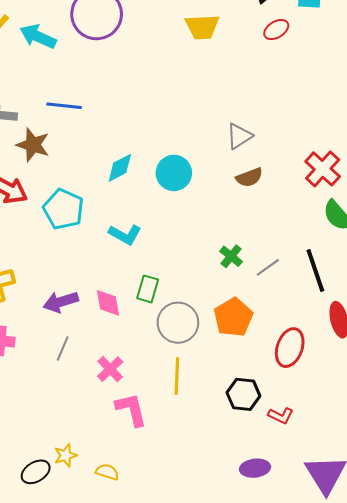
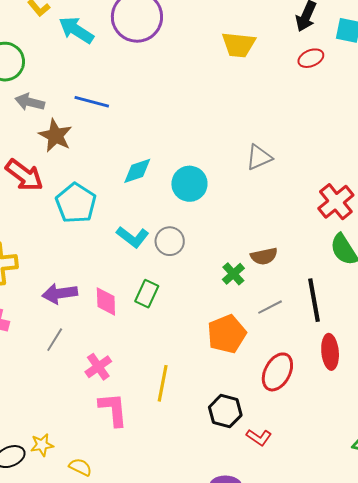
brown semicircle: (249, 177) -> (264, 256), moved
gray line: (268, 267) -> (270, 307), moved
gray circle: (178, 323) -> (170, 241), moved, size x0.7

